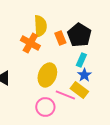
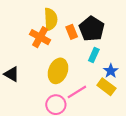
blue star: (84, 75) -> (111, 71), moved
yellow rectangle: (79, 90) -> (106, 87), moved
pink line: (65, 95) -> (77, 92), turned -54

